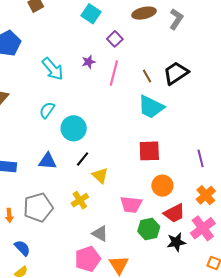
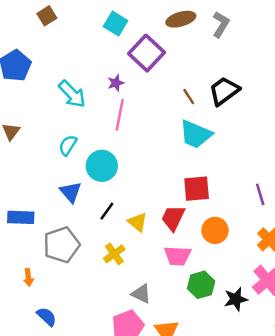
purple square: (115, 39) -> (147, 53), size x1.8
pink line: (114, 73) -> (120, 115), moved
black line: (83, 159) -> (107, 211), moved
blue triangle: (48, 161) -> (71, 192), moved, turned 48
gray pentagon: (38, 207) -> (62, 245), moved
red trapezoid: (174, 213) -> (173, 218), moved, turned 145

